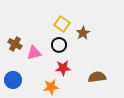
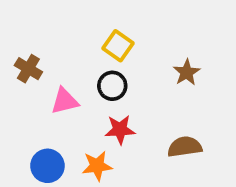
brown star: (83, 33) -> (187, 72), moved
brown cross: (15, 44) -> (28, 69), moved
blue circle: (13, 80) -> (47, 166), moved

